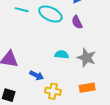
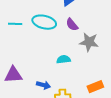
gray star: (86, 58) -> (89, 42), moved

